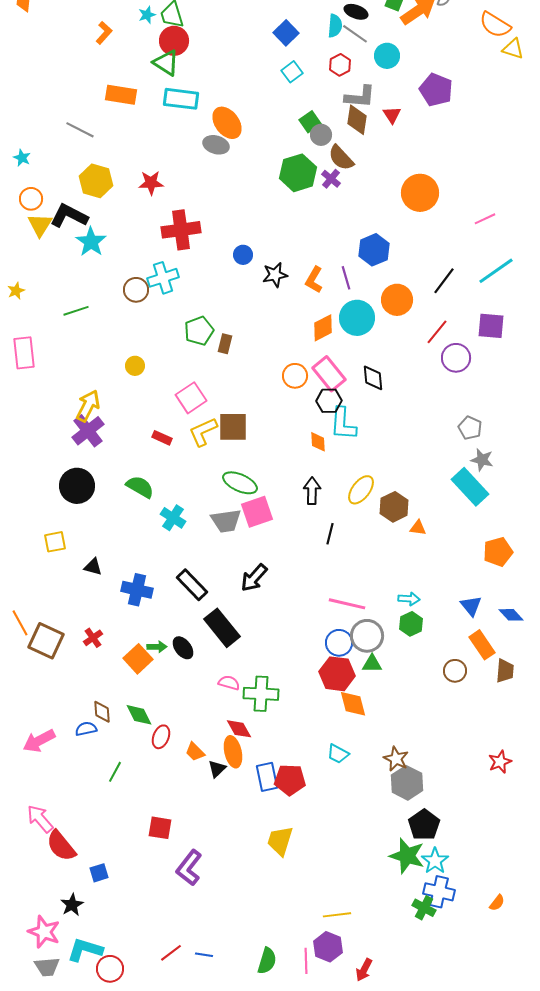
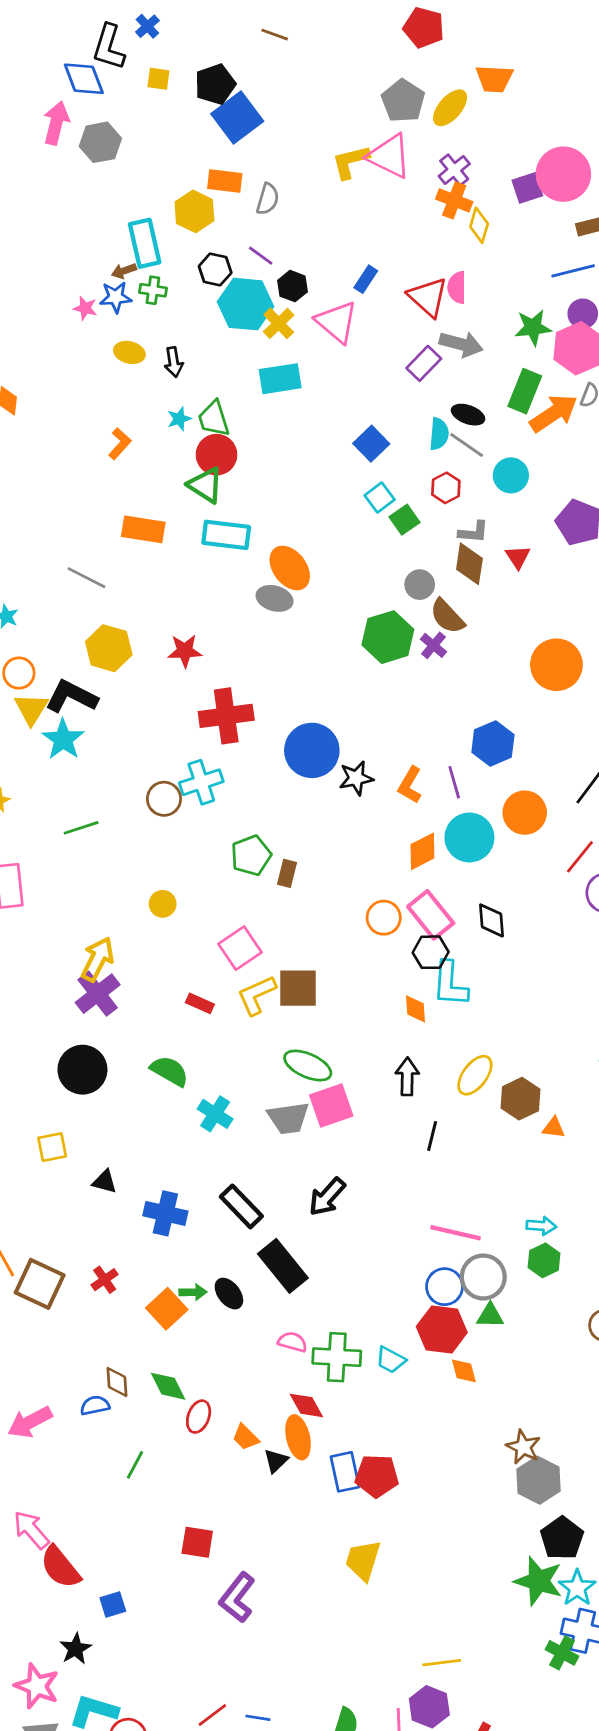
gray L-shape: (360, 97) -> (474, 532), size x0.7
green square: (310, 122) -> (404, 520), moved
cyan star: (91, 242) -> (63, 739), moved
blue circle: (243, 255) -> (312, 750), size x2.0
orange diamond: (353, 704) -> (464, 1371), size x0.7
cyan trapezoid: (338, 754) -> (391, 1360), moved

